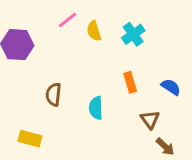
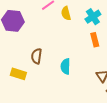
orange rectangle: (130, 82) -> (95, 40), moved
yellow rectangle: (30, 139) -> (18, 74), moved

